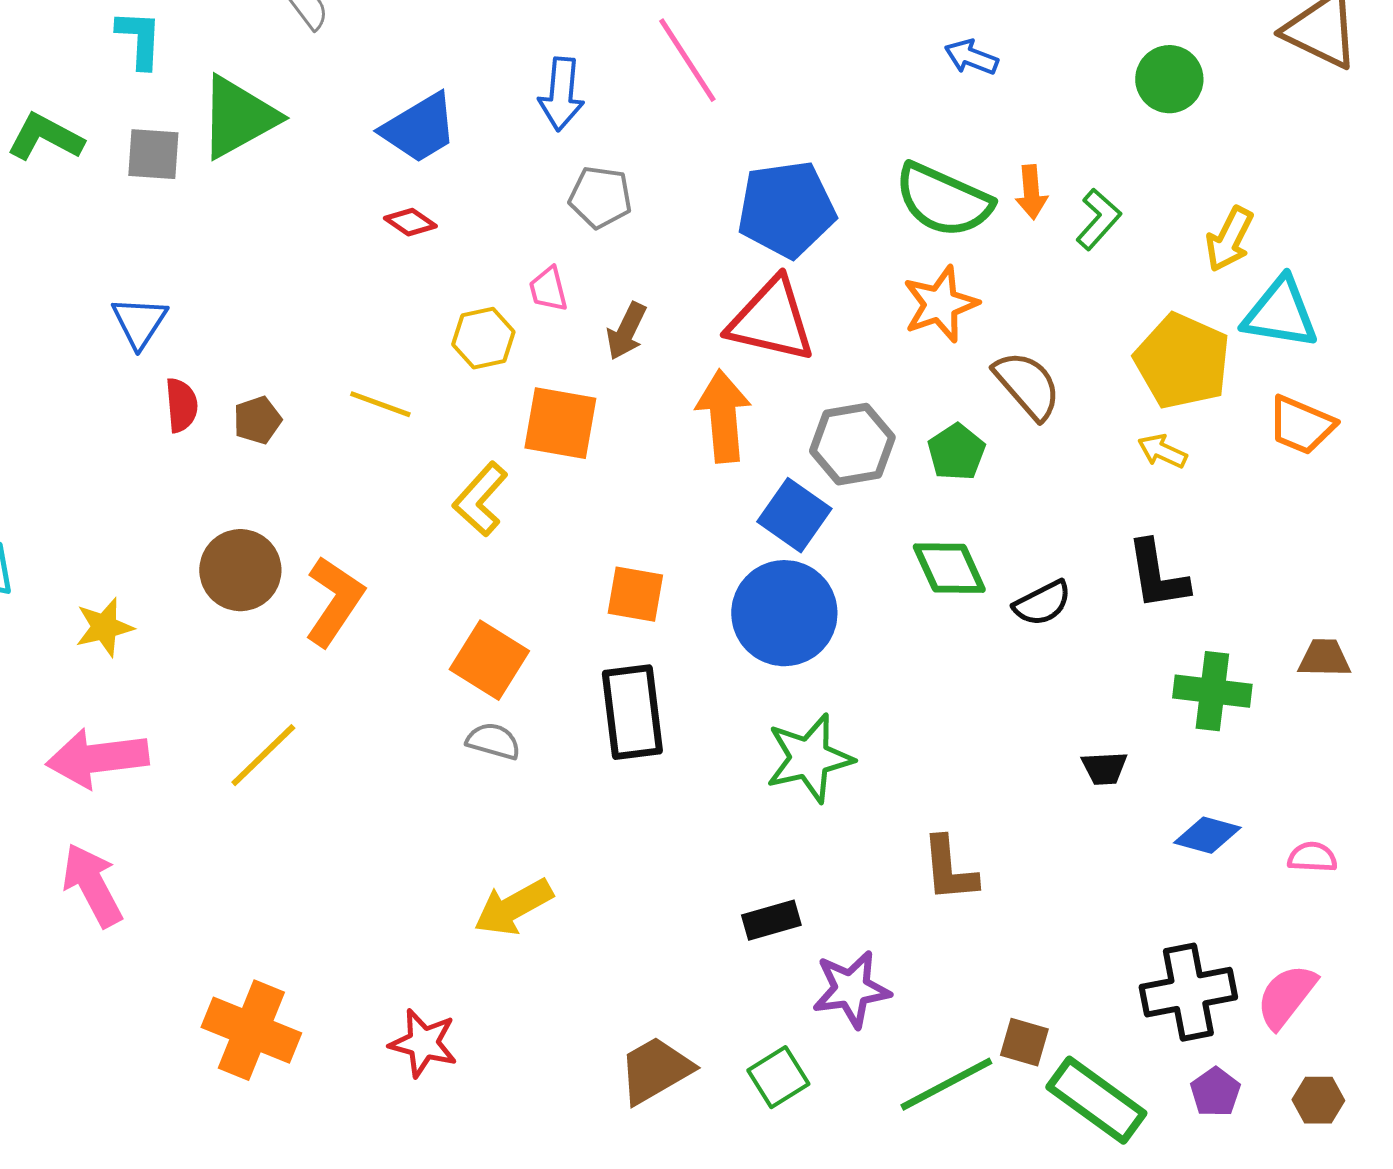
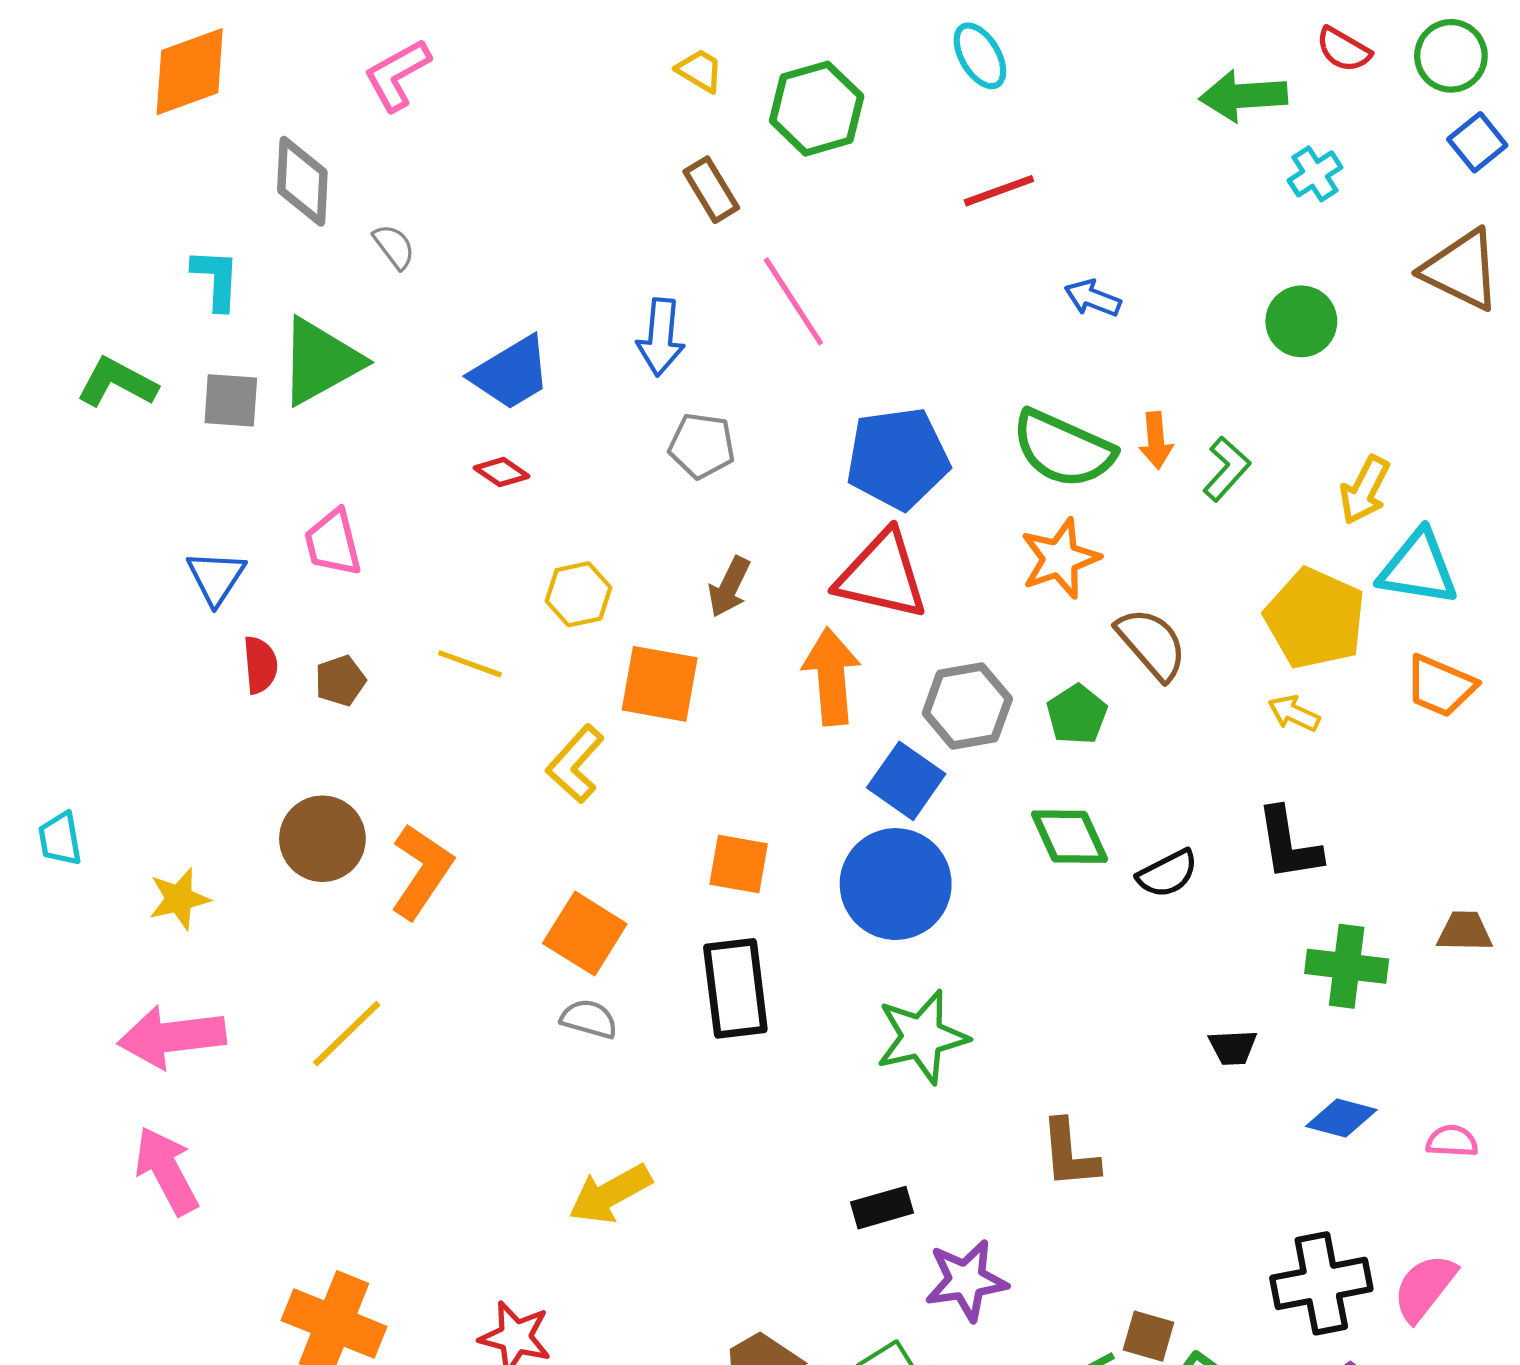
pink trapezoid: (548, 289) -> (333, 543), moved, size x1.4

